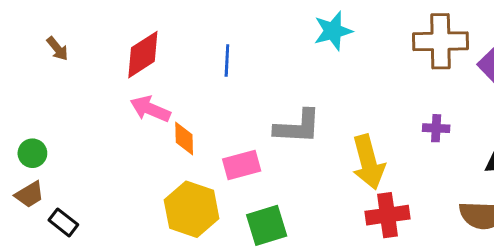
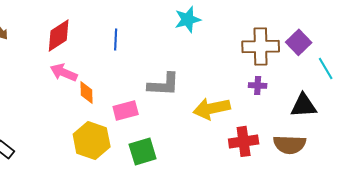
brown cross: (441, 41) -> (261, 46), moved
yellow arrow: (368, 162) -> (212, 108), turned 93
red cross: (387, 215) -> (244, 141), moved

